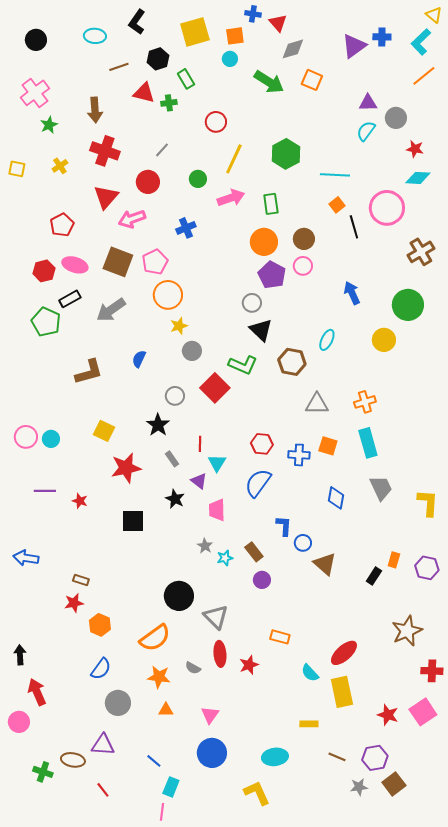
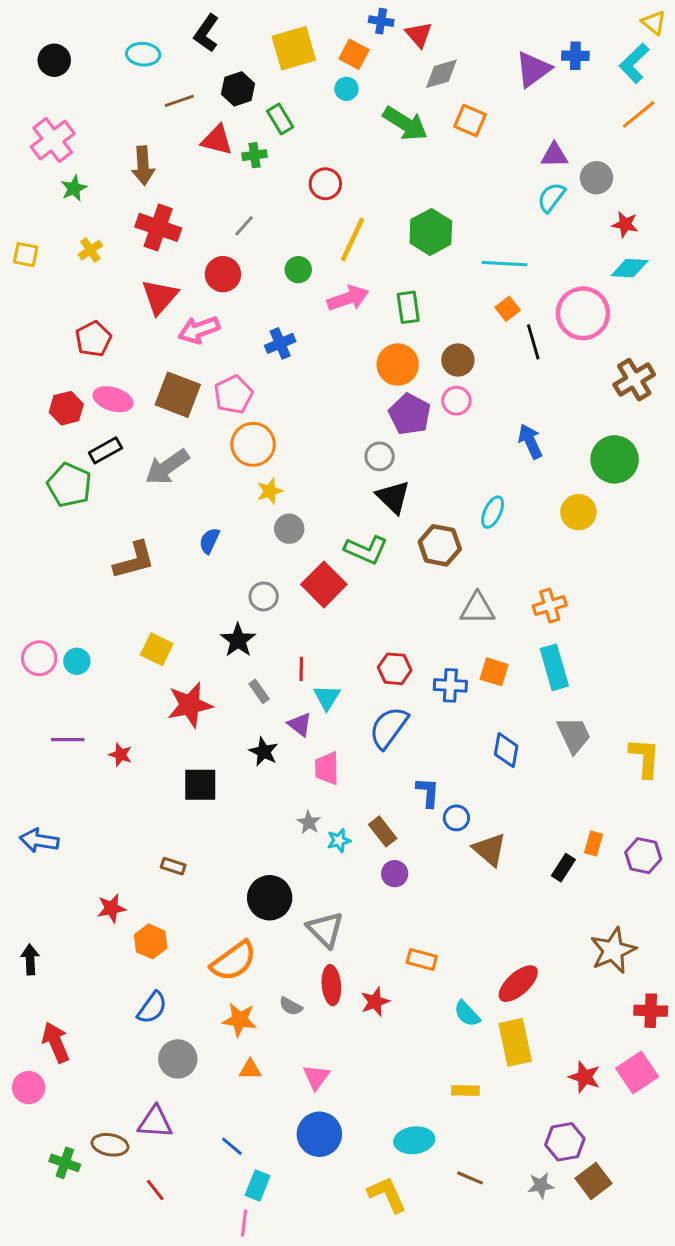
orange square: (235, 36) -> (354, 54), turned 36
brown rectangle: (81, 580) -> (173, 866), moved
black arrow: (20, 655) -> (30, 960), moved
brown line: (337, 757) -> (470, 1178), moved

